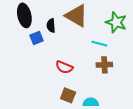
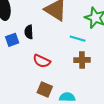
black semicircle: (51, 26) -> (29, 32), moved
blue square: (36, 38) -> (12, 40), moved

